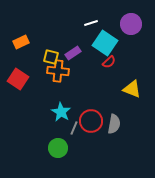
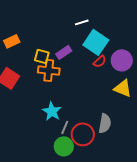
purple circle: (131, 24) -> (122, 60), moved
red circle: (91, 121) -> (83, 134), moved
green circle: (58, 148) -> (64, 146), moved

